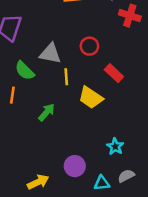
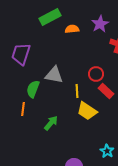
red circle: (89, 46) -> (96, 74), moved
green semicircle: (25, 71) -> (33, 89), turned 66
yellow line: (66, 77) -> (77, 91), moved

